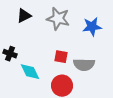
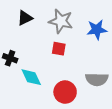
red square: (61, 57) -> (59, 49), moved
gray semicircle: (84, 65) -> (97, 79), moved

